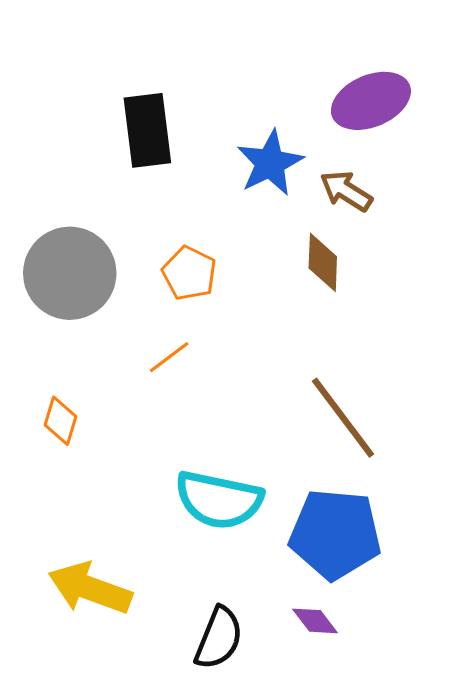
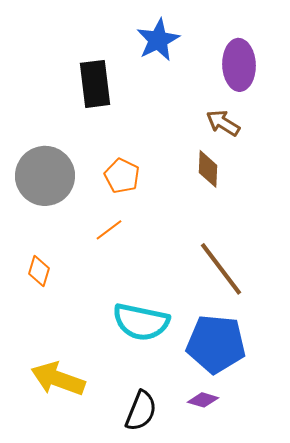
purple ellipse: (371, 101) -> (239, 65), turned -69
blue star: (270, 163) -> (158, 40), moved
purple diamond: (315, 621) -> (203, 400), turned -36

